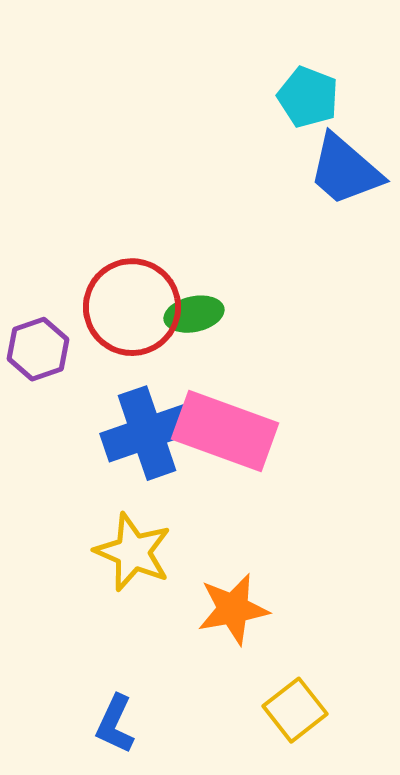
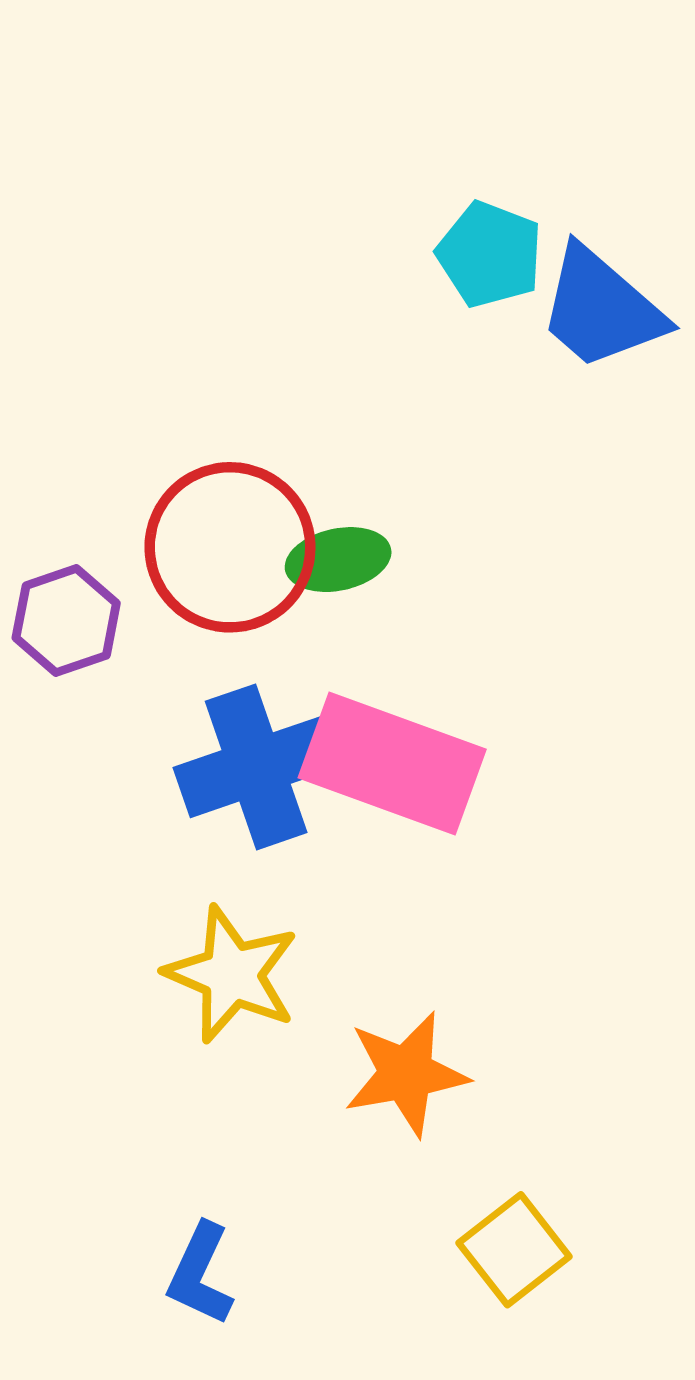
cyan pentagon: (308, 97) -> (490, 254), moved

